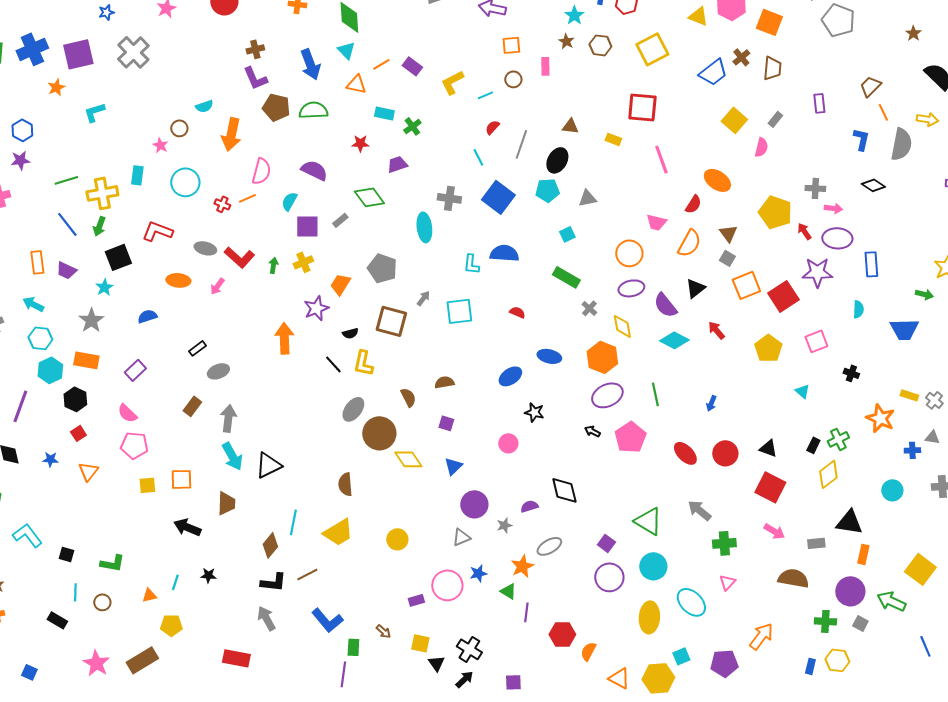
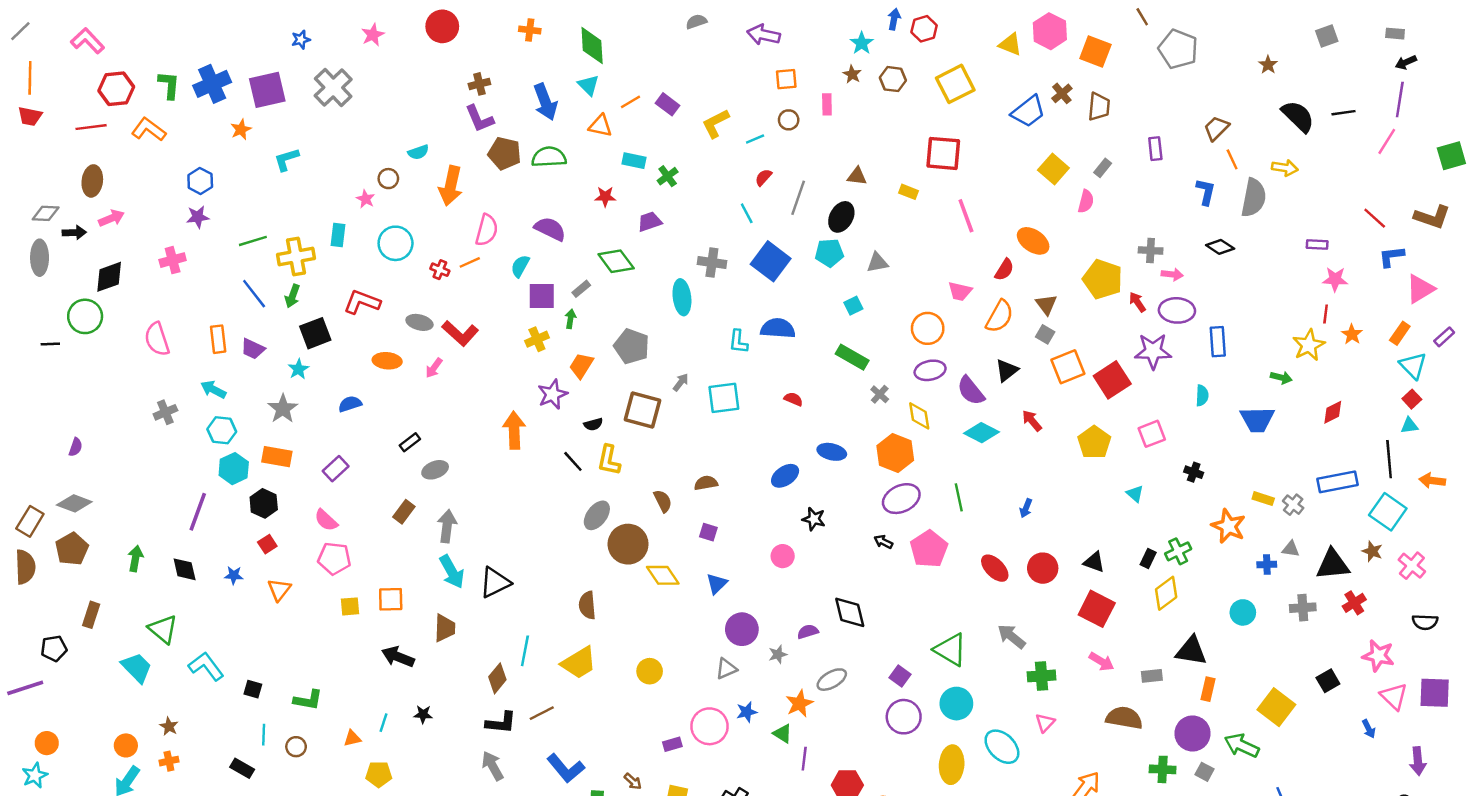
green arrow: (273, 265) -> (570, 319), moved

